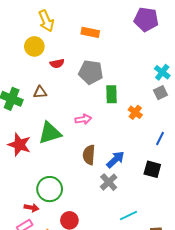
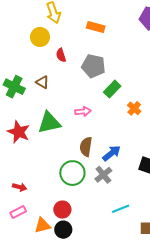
red semicircle: (57, 63) -> (61, 55), turned 80
brown triangle: (40, 92) -> (42, 82), turned 32
green rectangle: (112, 94) -> (112, 89), turned 42
green circle: (50, 189) -> (72, 173), moved
red arrow: (31, 208) -> (20, 187), moved

